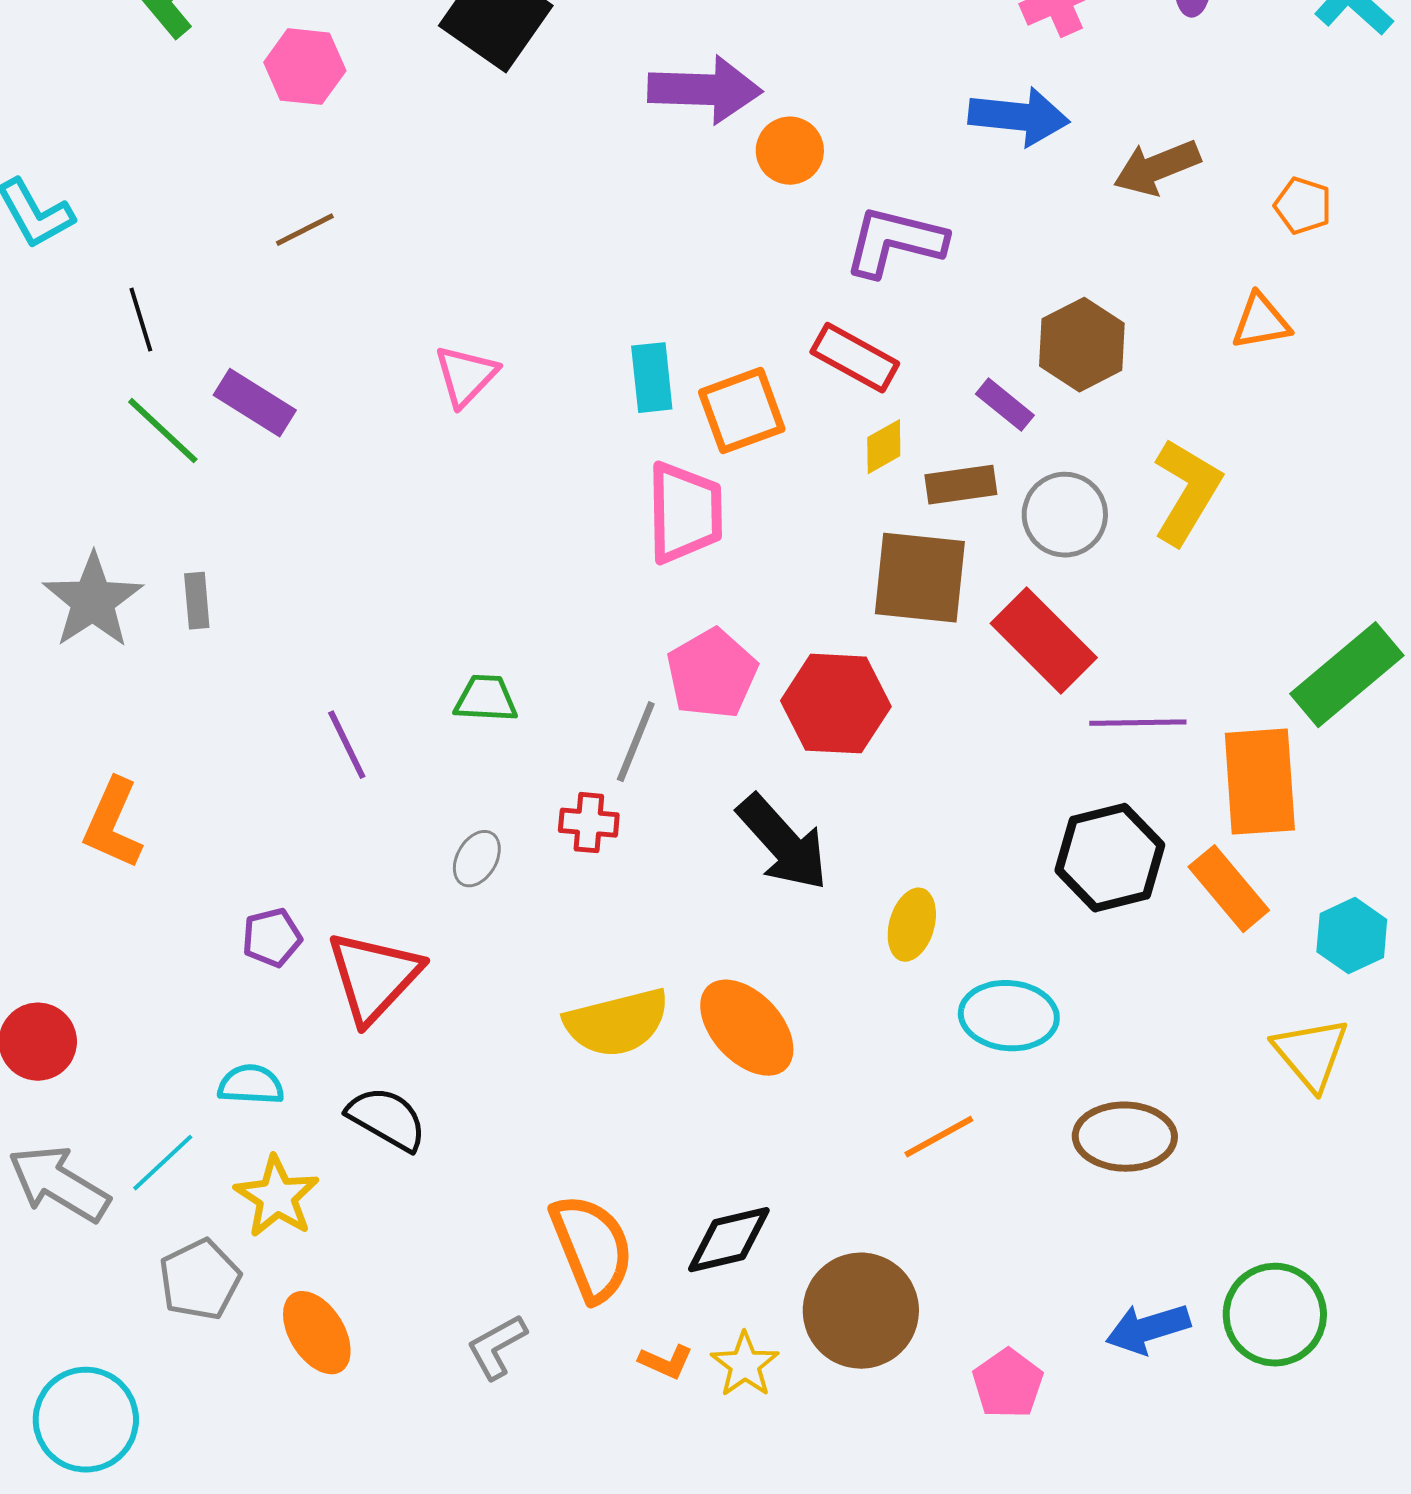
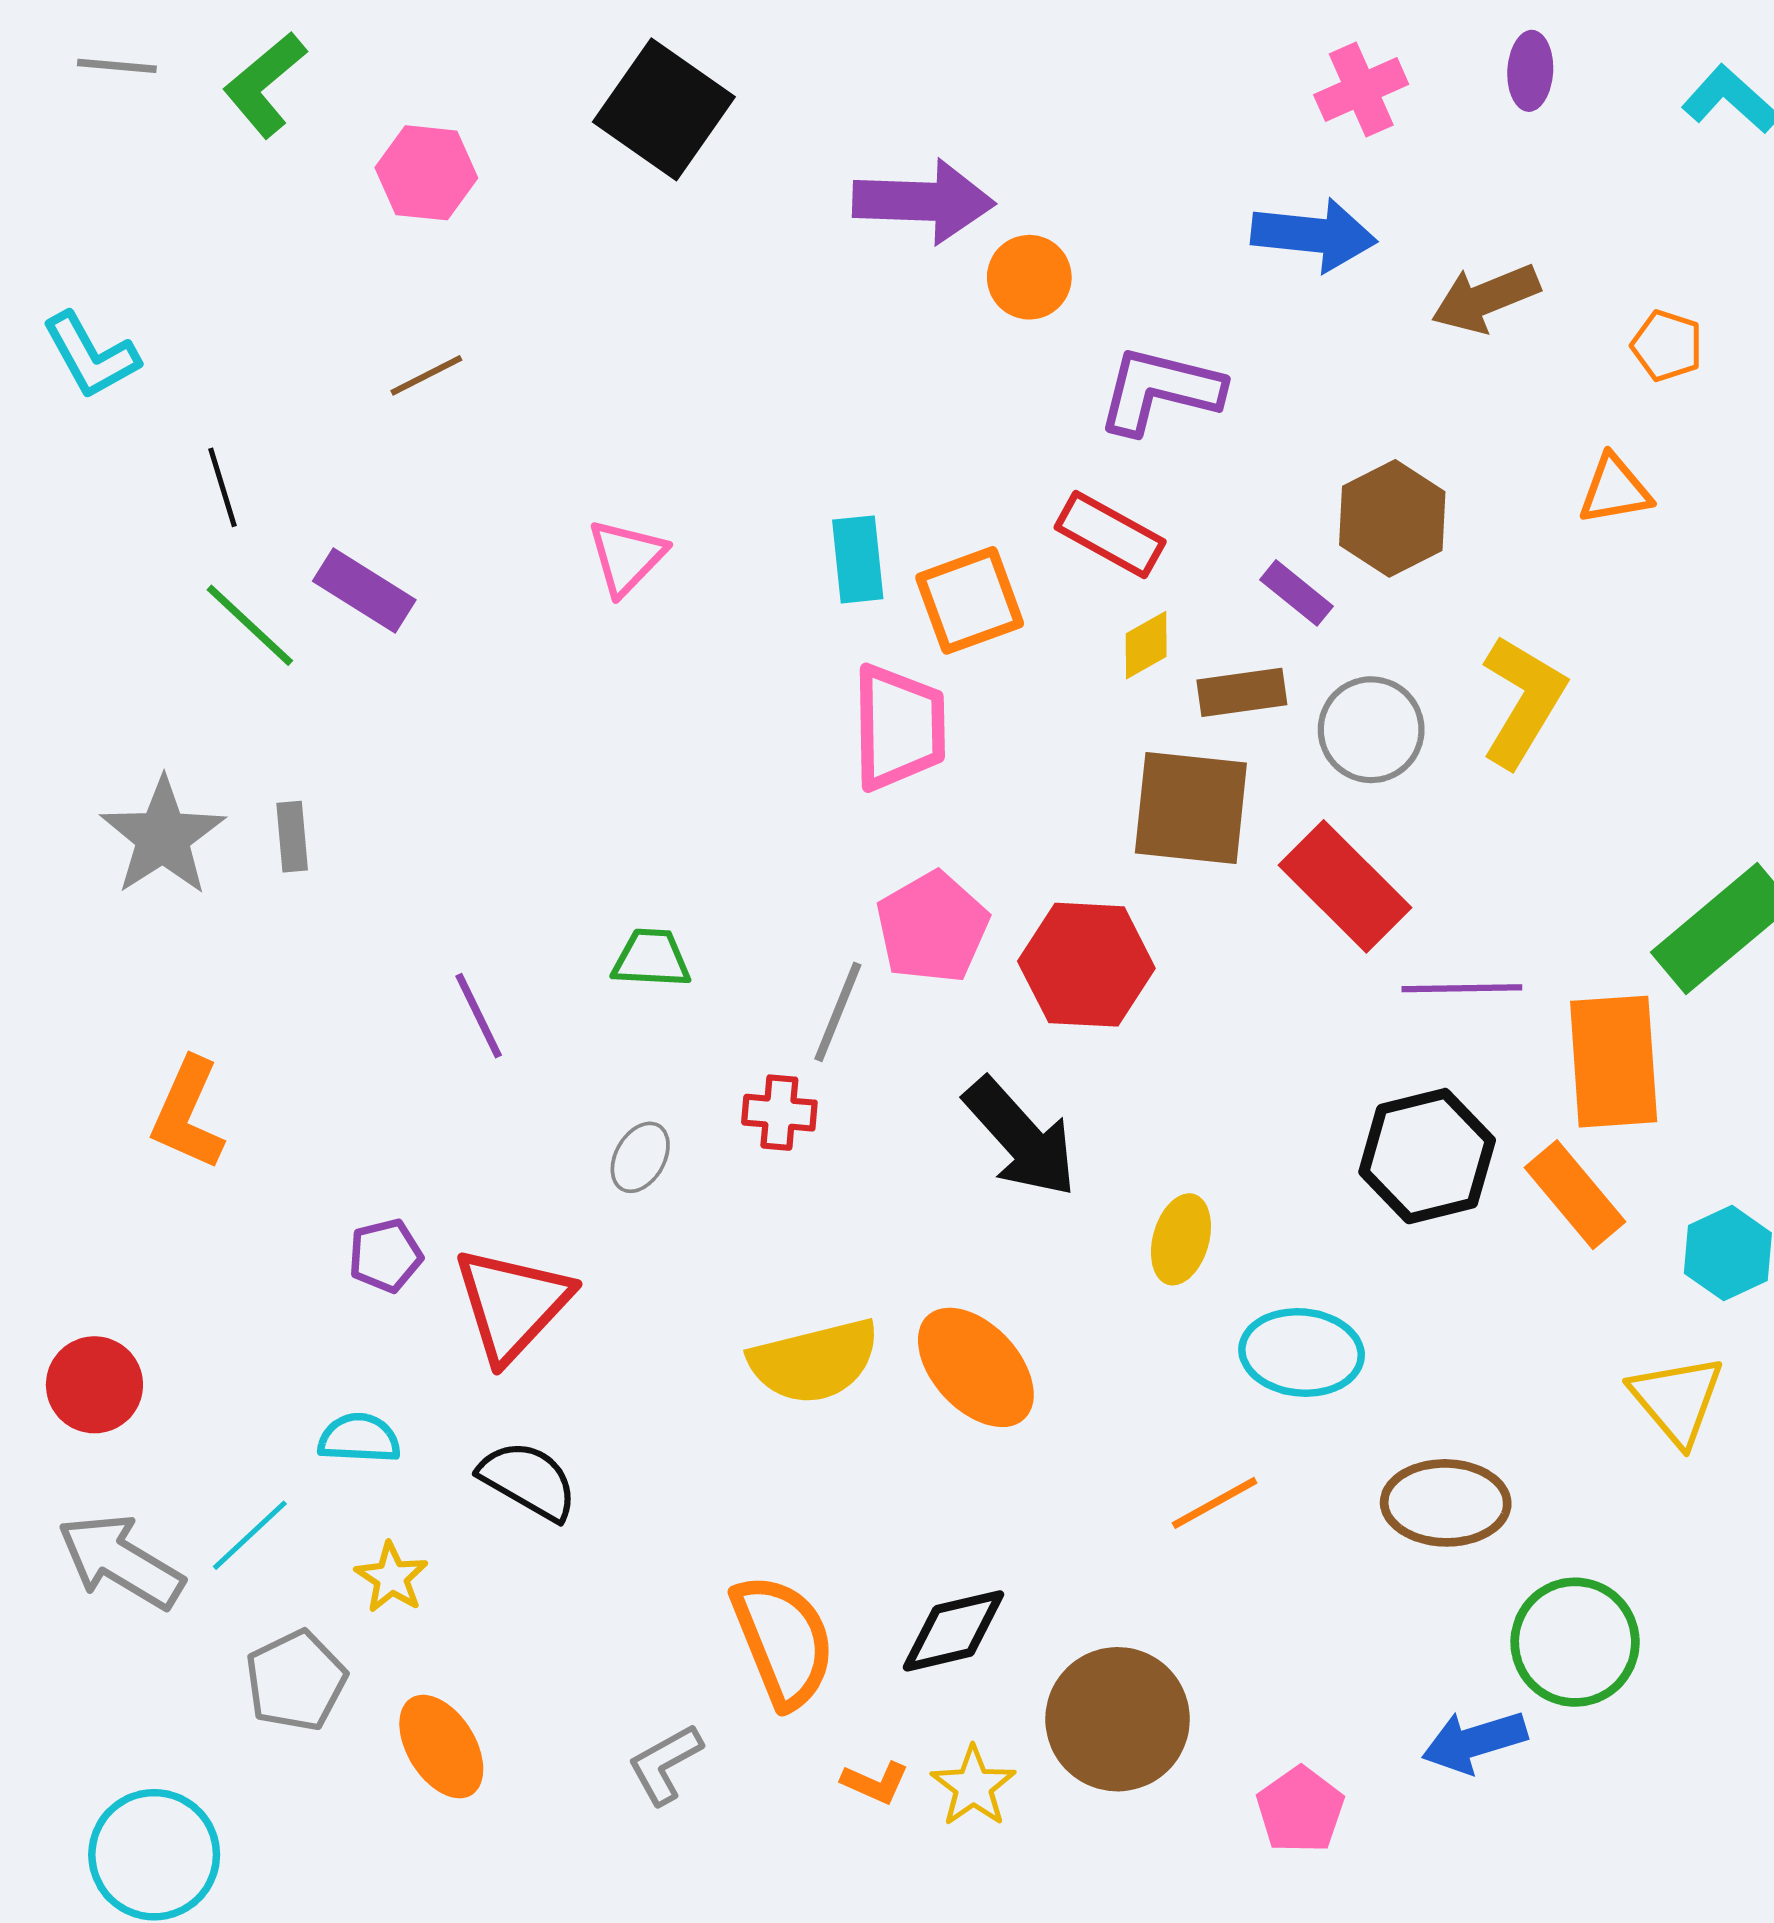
yellow star: (277, 1197) -> (392, 1577), size x0.7
green circle: (1275, 1315) -> (1575, 1642), moved

